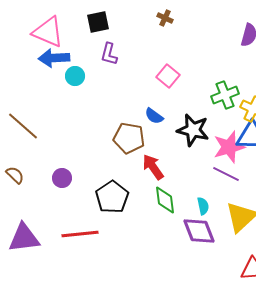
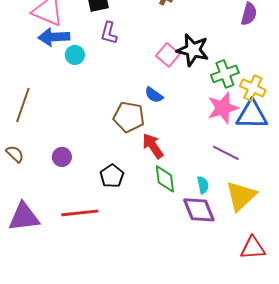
brown line: (23, 126) -> (23, 105), turned 68
black star: (193, 130) -> (193, 50), moved
pink star: (229, 147) -> (223, 108), moved
black pentagon: (112, 197) -> (112, 176), size x0.7

